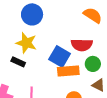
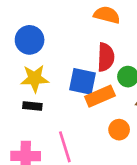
red semicircle: (82, 45) -> (106, 57), turned -70

